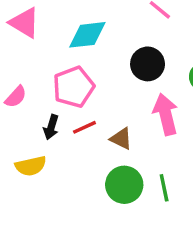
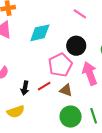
pink pentagon: (74, 87) -> (60, 65), moved

